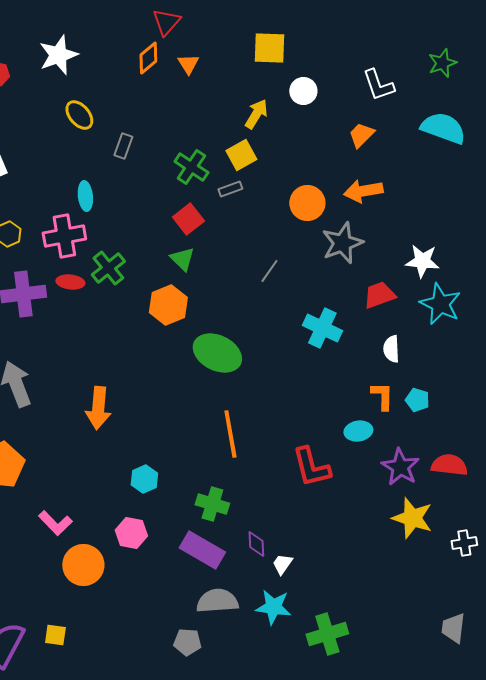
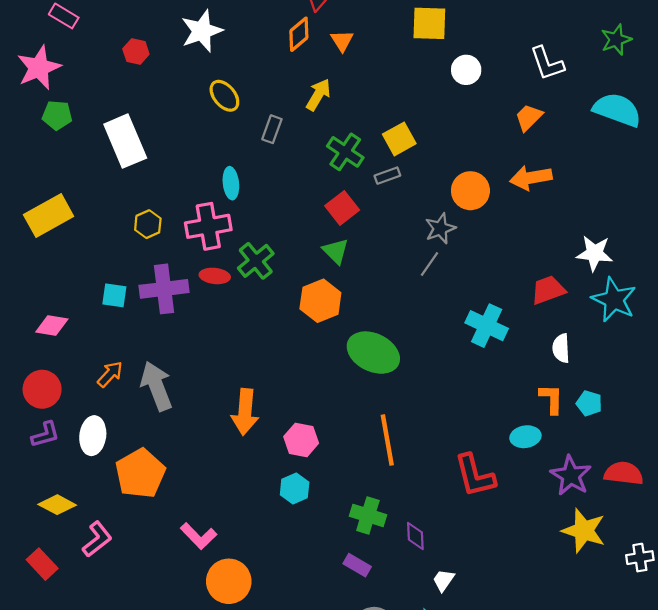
yellow arrow: (256, 114) -> (318, 95), moved
gray star: (342, 243) -> (440, 228), moved, size x0.7
pink hexagon: (131, 533) -> (301, 440), moved
purple diamond: (256, 544) -> (415, 536), moved
purple rectangle: (202, 550) -> (357, 565), size x0.6

